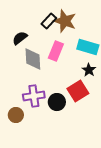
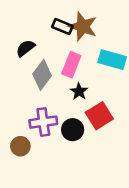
black rectangle: (49, 21) -> (62, 26), turned 70
gray diamond: (33, 59) -> (42, 75), turned 40
black star: (89, 70) -> (79, 91), moved

